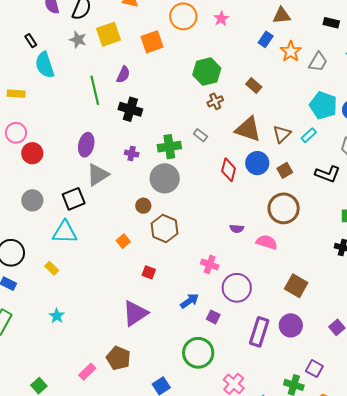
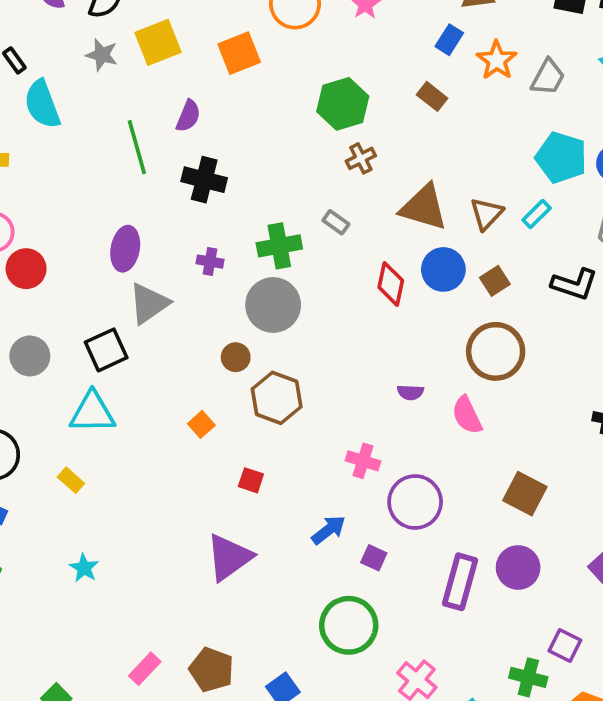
brown rectangle: (254, 85) -> (432, 96), moved
pink semicircle: (267, 242) -> (467, 415), turned -130
brown pentagon: (118, 358) -> (211, 670), moved

